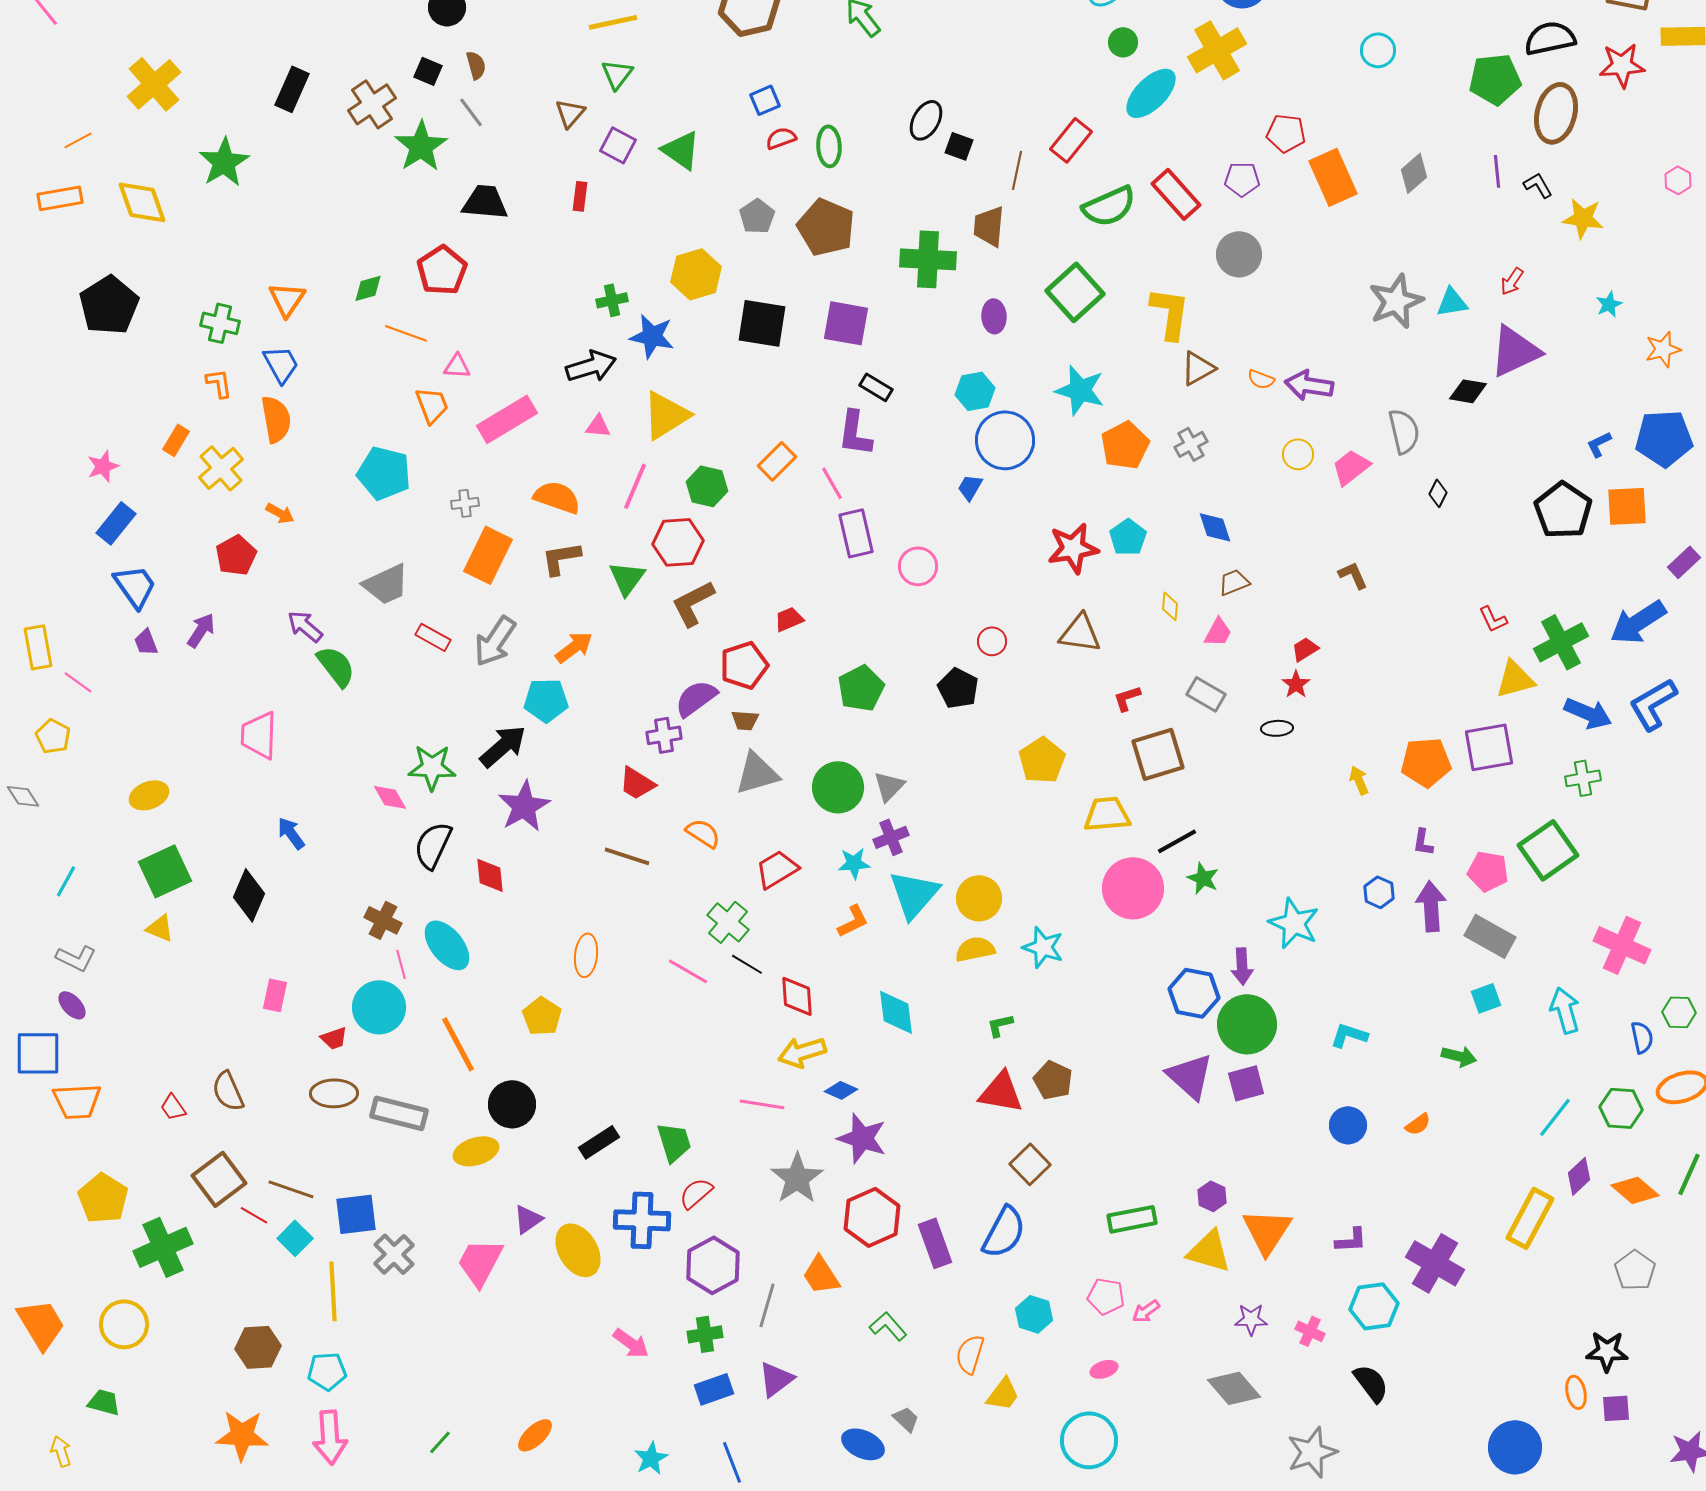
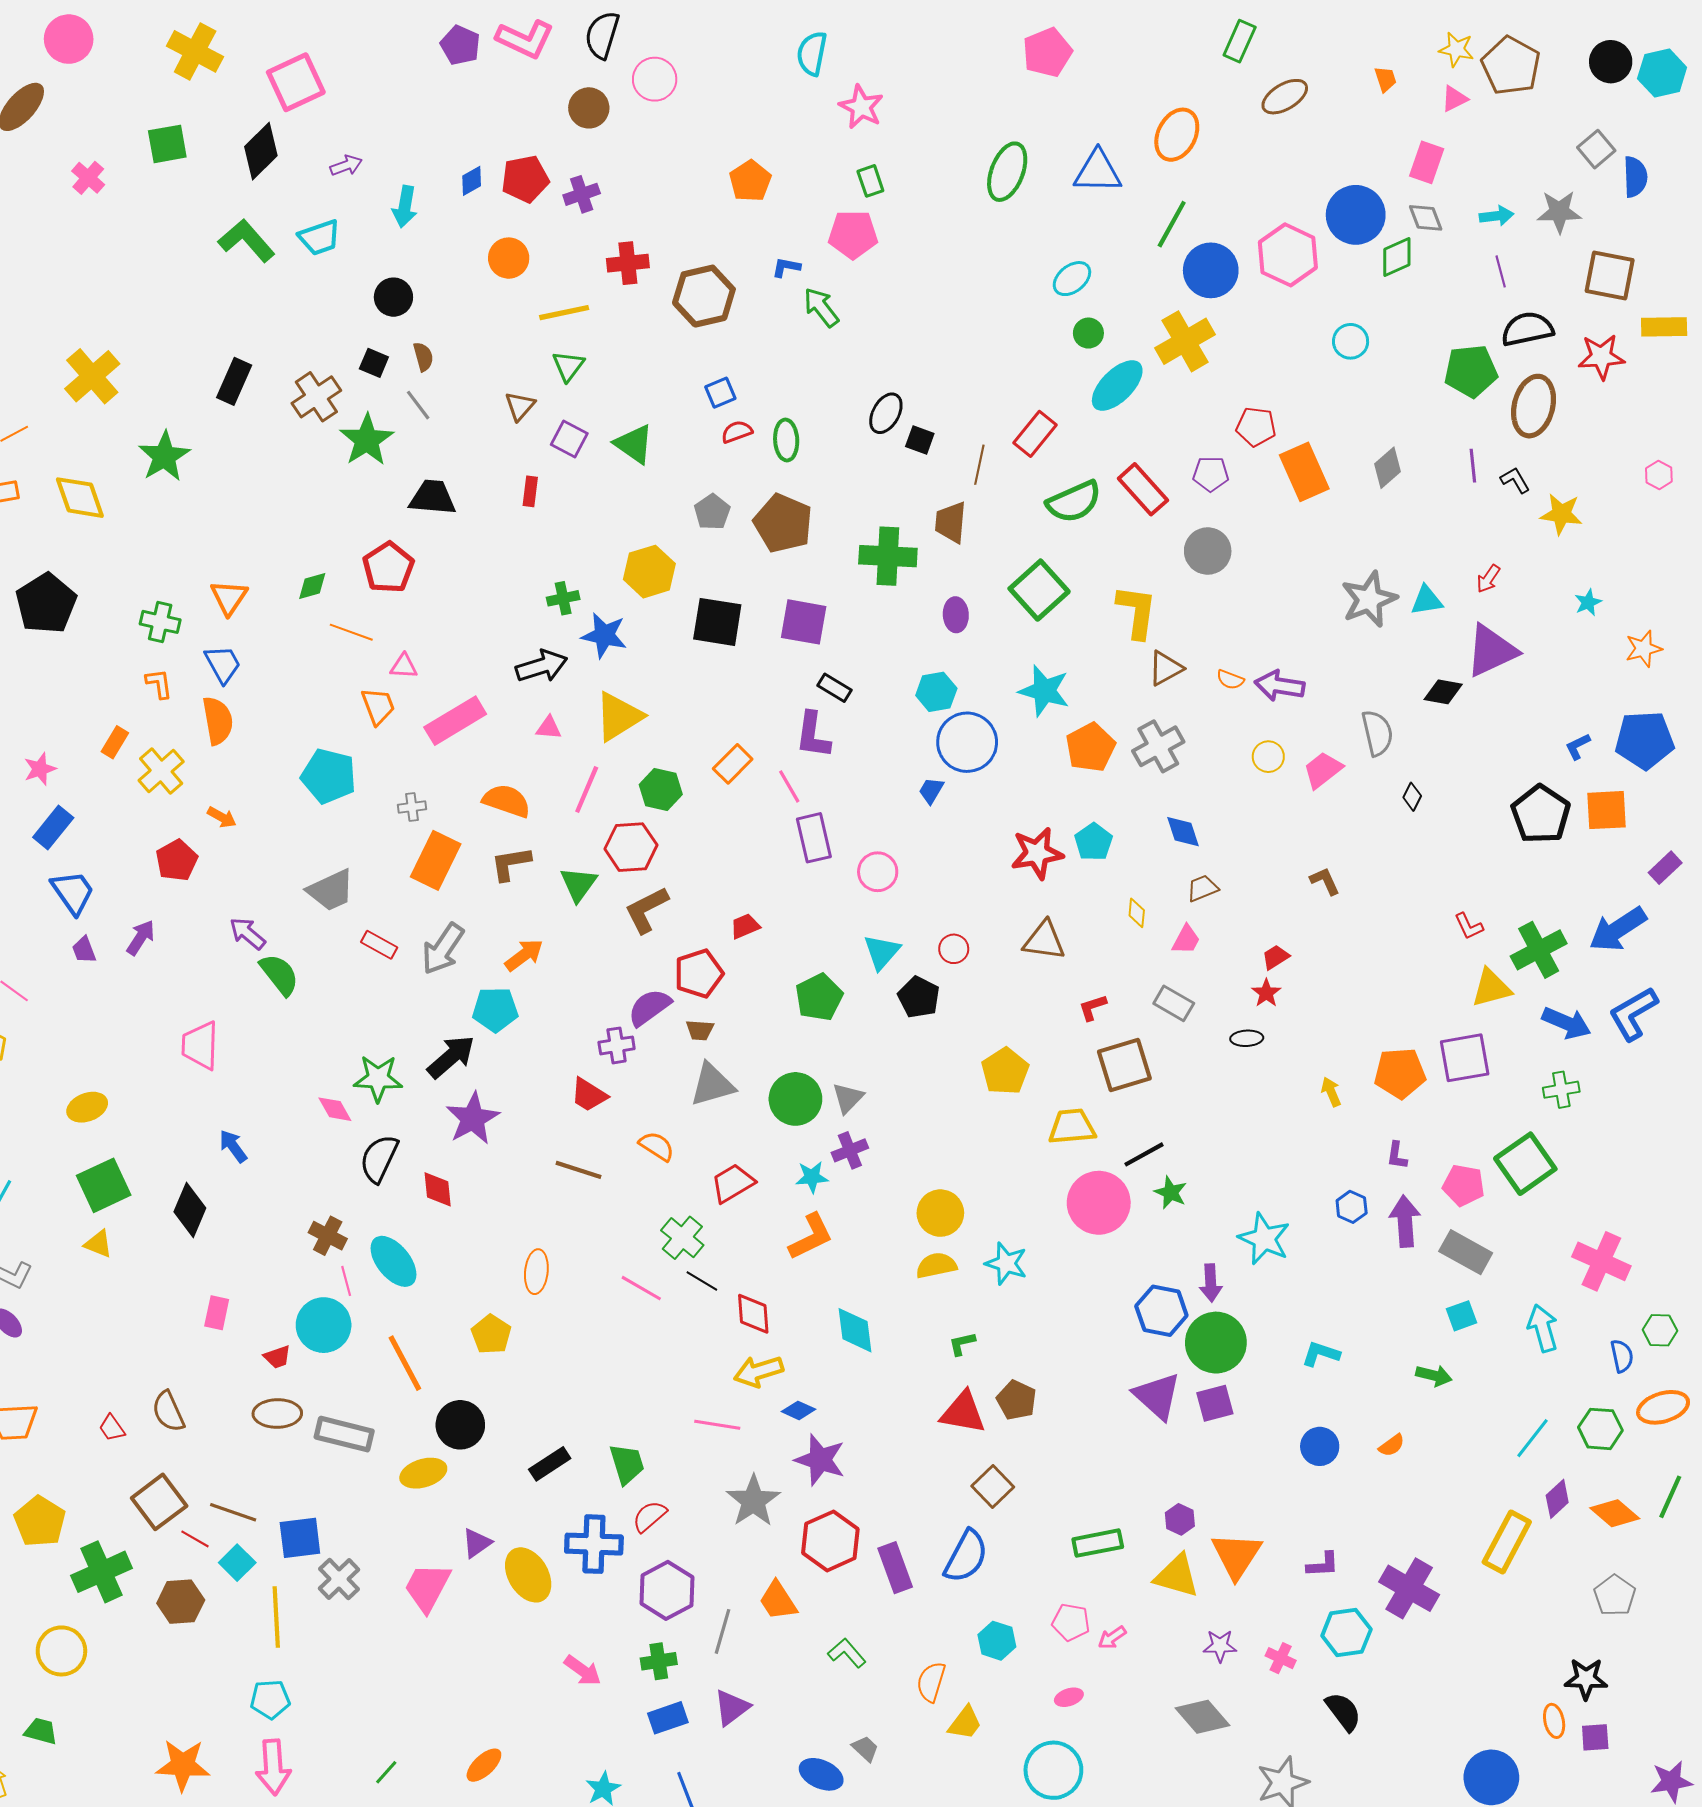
gray cross: (1191, 444) -> (1158, 746), size x1.5
cyan triangle: (914, 894) -> (882, 952), moved, size x0.7
orange L-shape: (853, 921) -> (811, 1237), size x1.4
brown hexagon: (258, 1347) -> (181, 1602), moved

